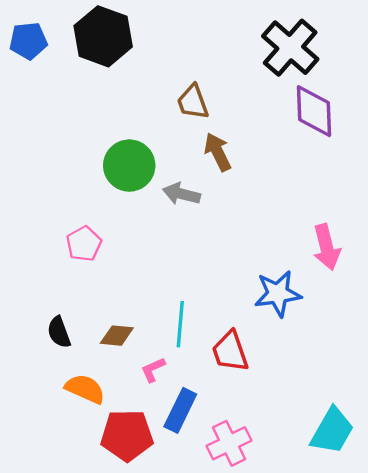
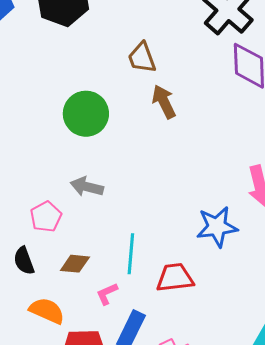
gray arrow: (181, 194) -> (87, 187), moved
pink pentagon: (84, 244) -> (46, 217), moved
red trapezoid: (230, 351) -> (175, 278), turned 102

